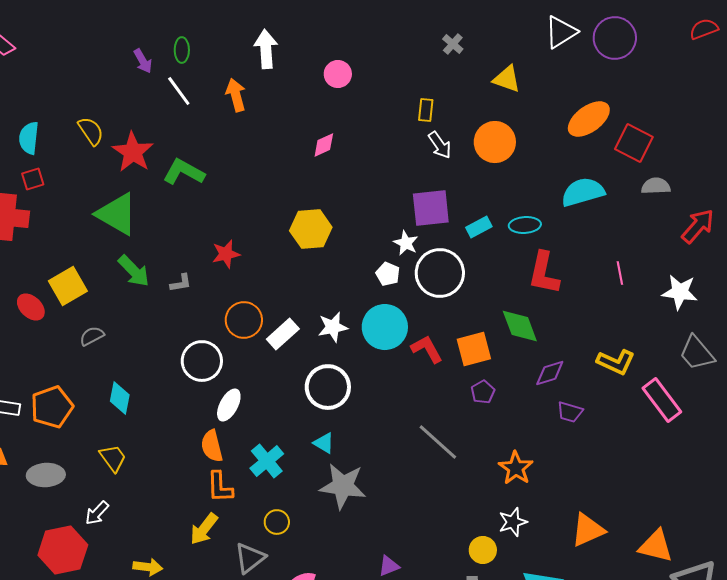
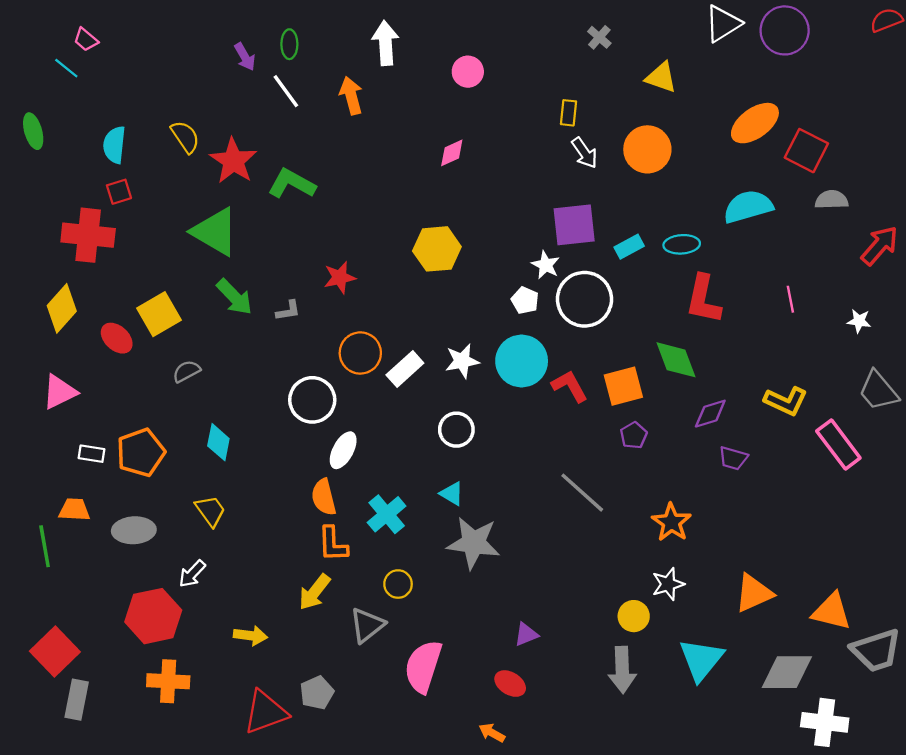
white star: (680, 292) -> (859, 321), size x0.6
white circle: (328, 387) -> (456, 430), size x0.7

